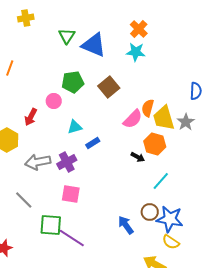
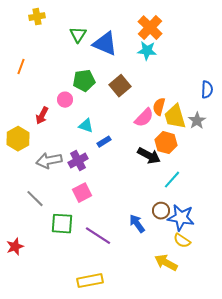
orange cross: (139, 29) -> (150, 28), size x1.4
cyan triangle: (75, 127) -> (86, 126), turned 35
black arrow: (138, 157) -> (149, 156), size x1.6
pink square: (71, 194) -> (82, 193), turned -36
purple line: (72, 238) -> (98, 236), moved

